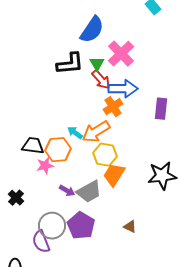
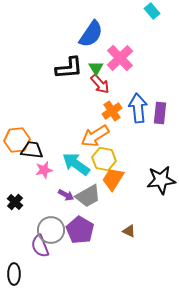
blue arrow: (123, 89) -> (138, 108), moved, turned -96
cyan arrow: (75, 133) -> (76, 164), moved, size x1.8
orange hexagon: (58, 150) -> (17, 140), moved

